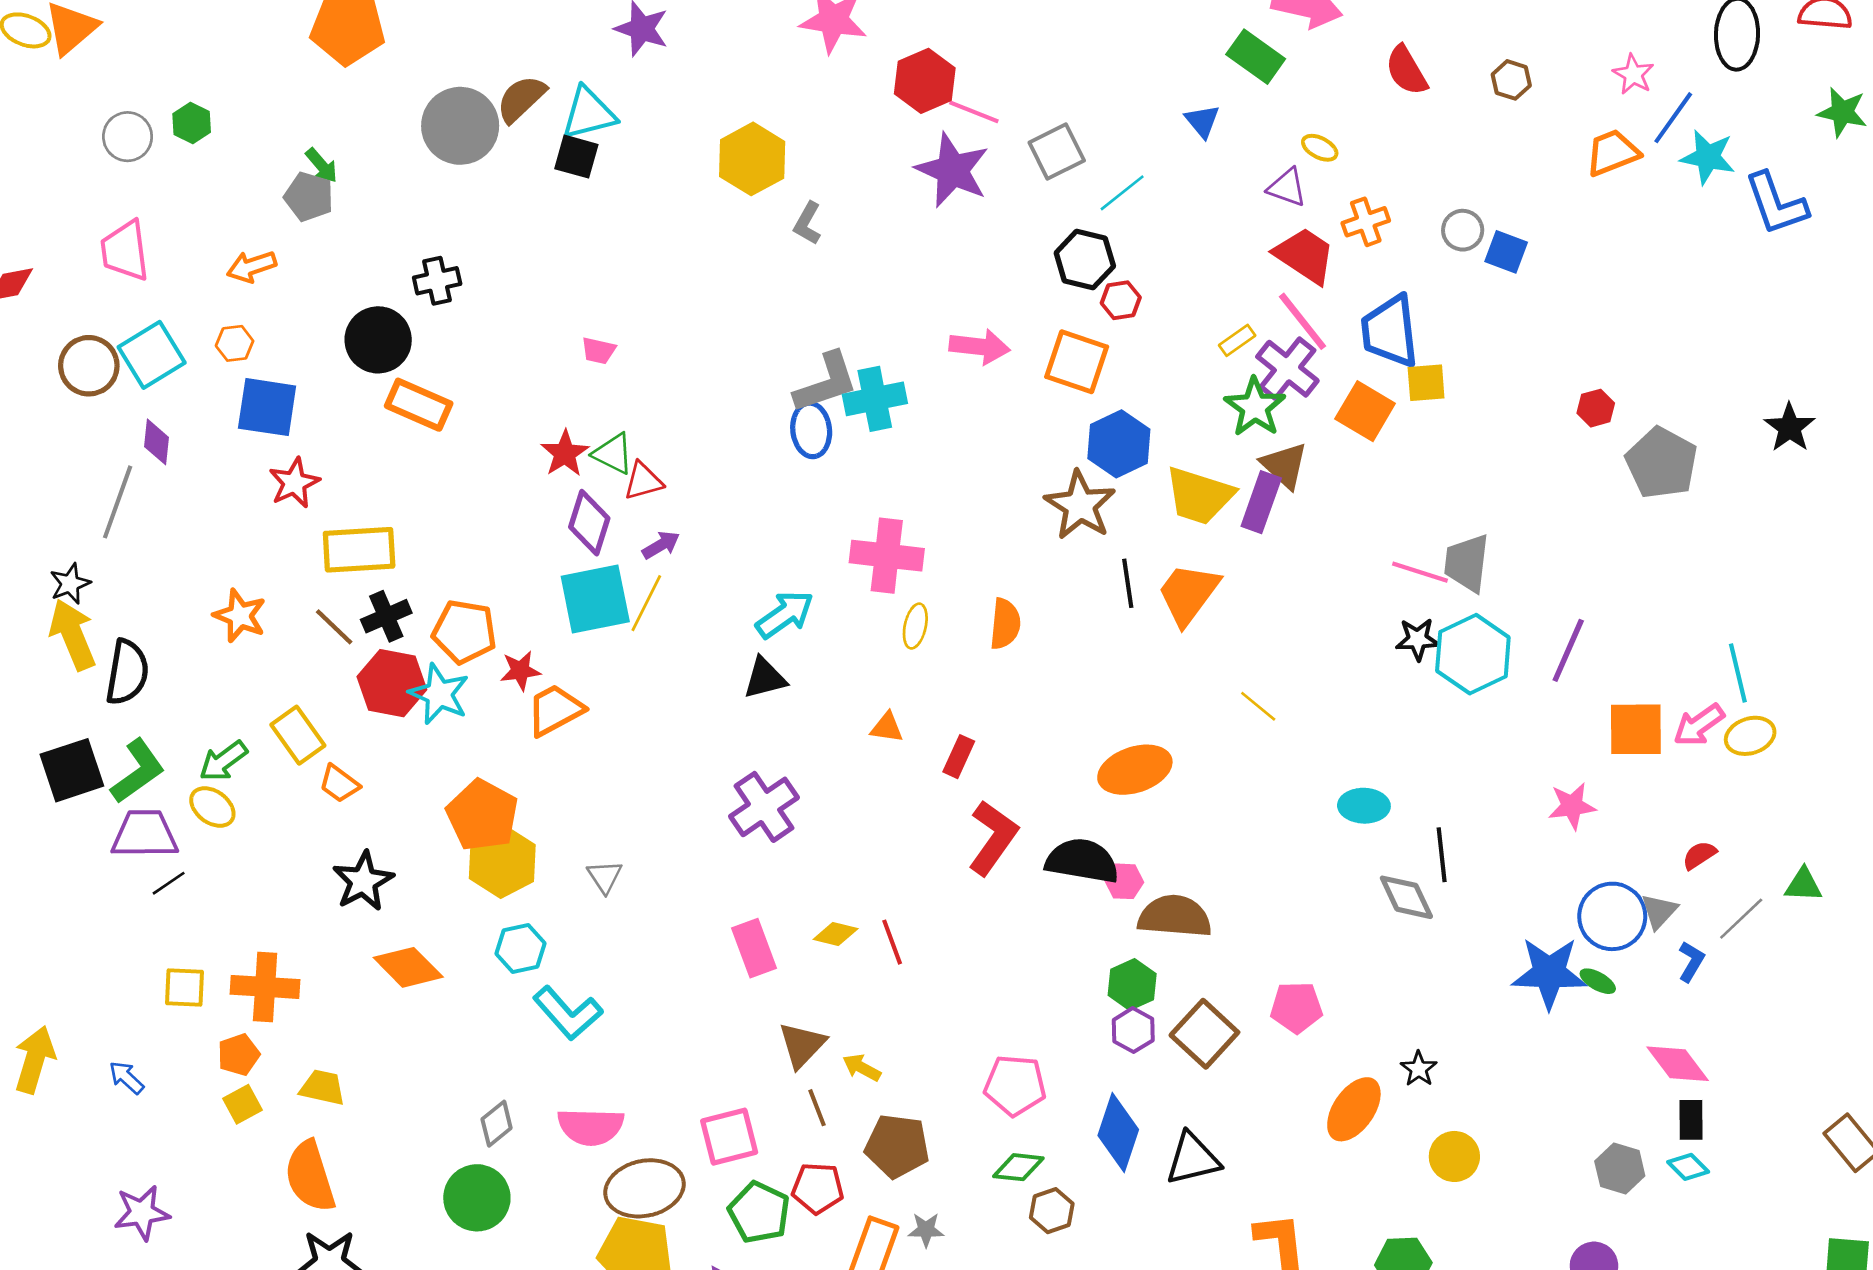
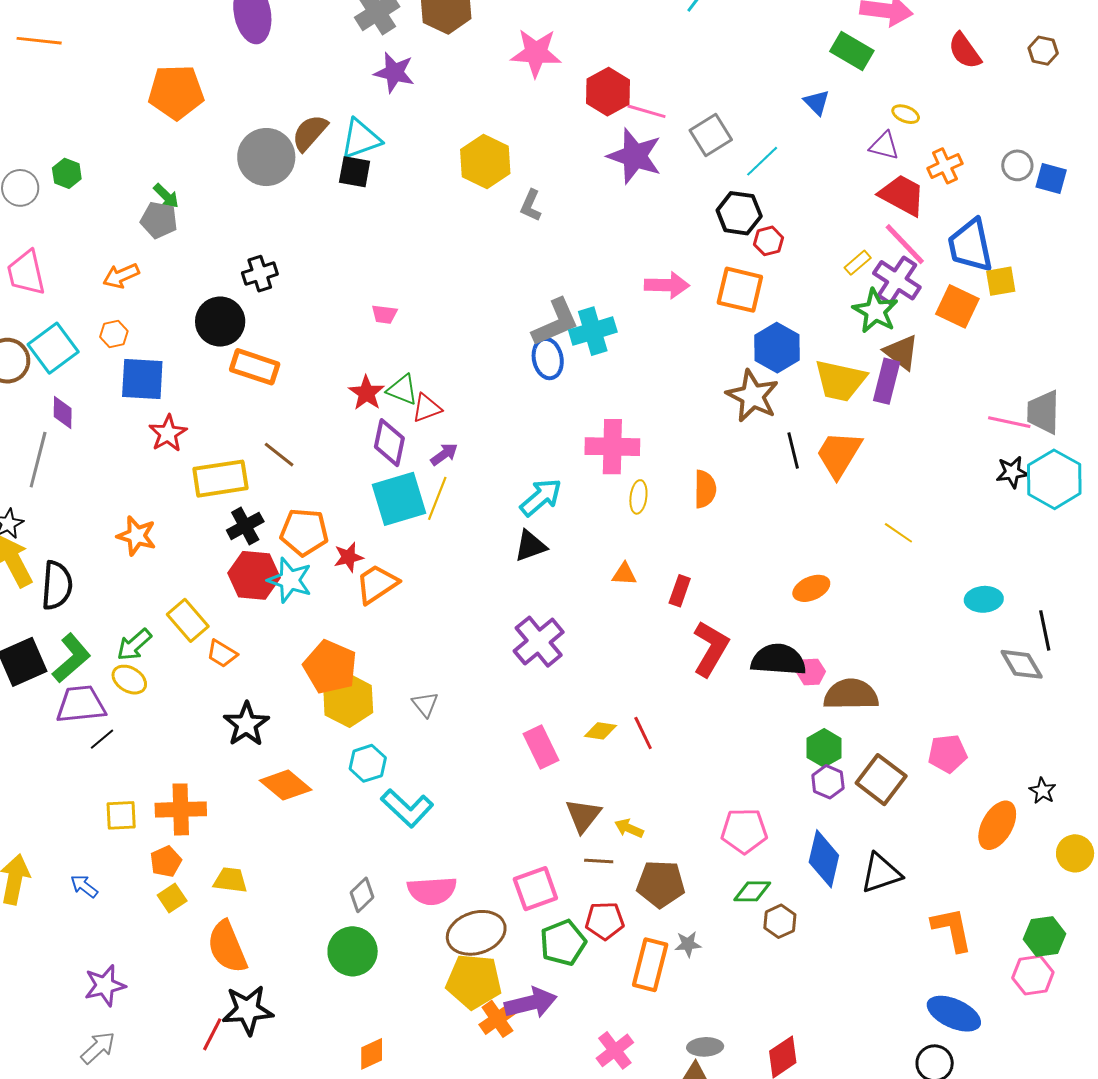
brown line: (334, 627) -> (279, 455), moved
orange ellipse: (1135, 770) -> (811, 588), size x0.7
brown line: (817, 1108) -> (599, 861), turned -60
green pentagon: (759, 1212) -> (563, 943), turned 30

